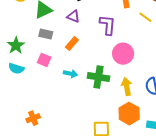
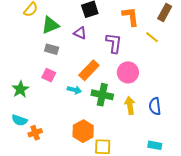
orange rectangle: (72, 43) -> (89, 70), moved, size x1.5
green star: (16, 45) -> (20, 89), moved
cyan semicircle: (16, 68) -> (19, 120), moved
orange hexagon: (129, 114) -> (83, 131), moved

